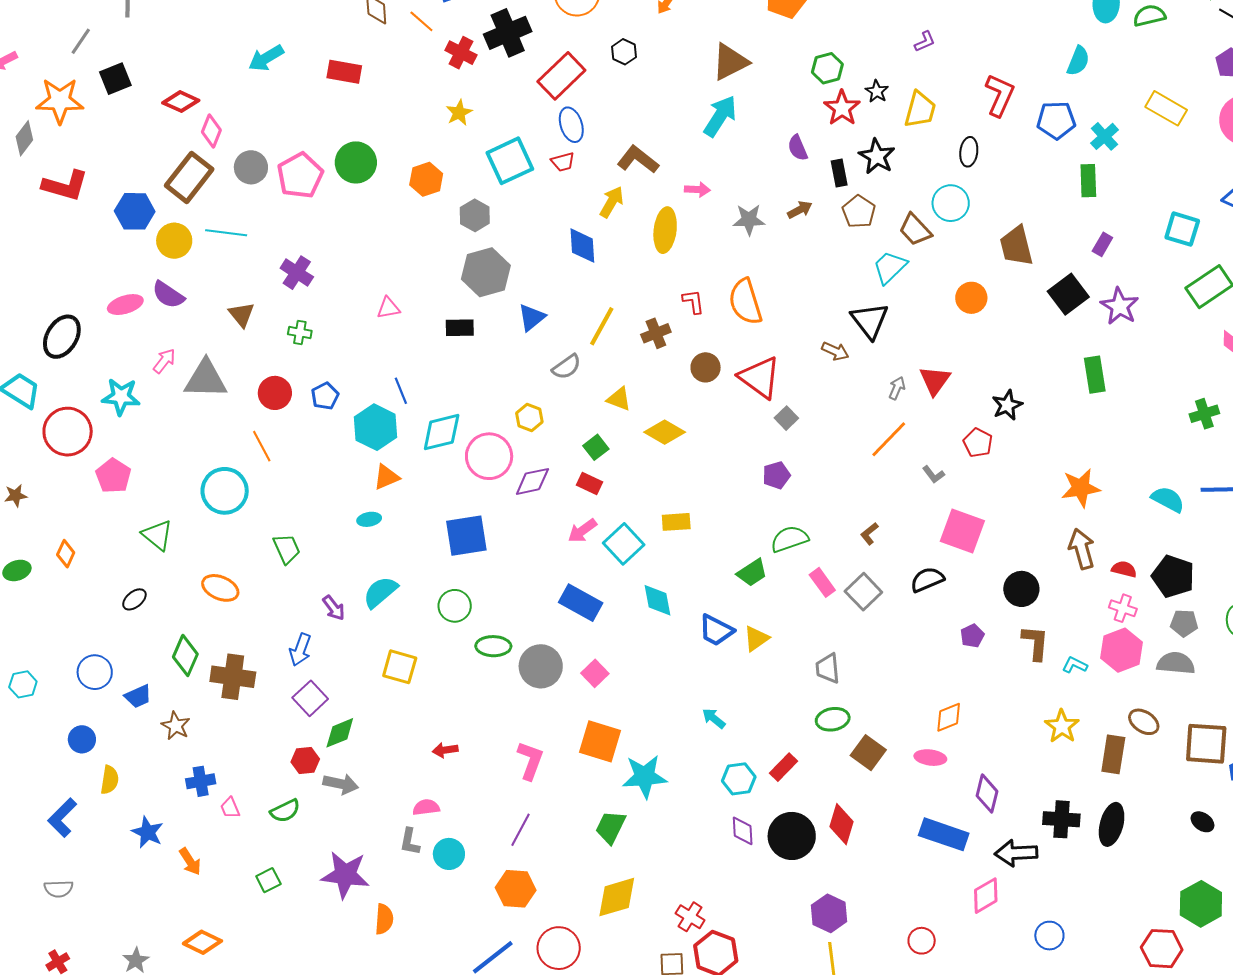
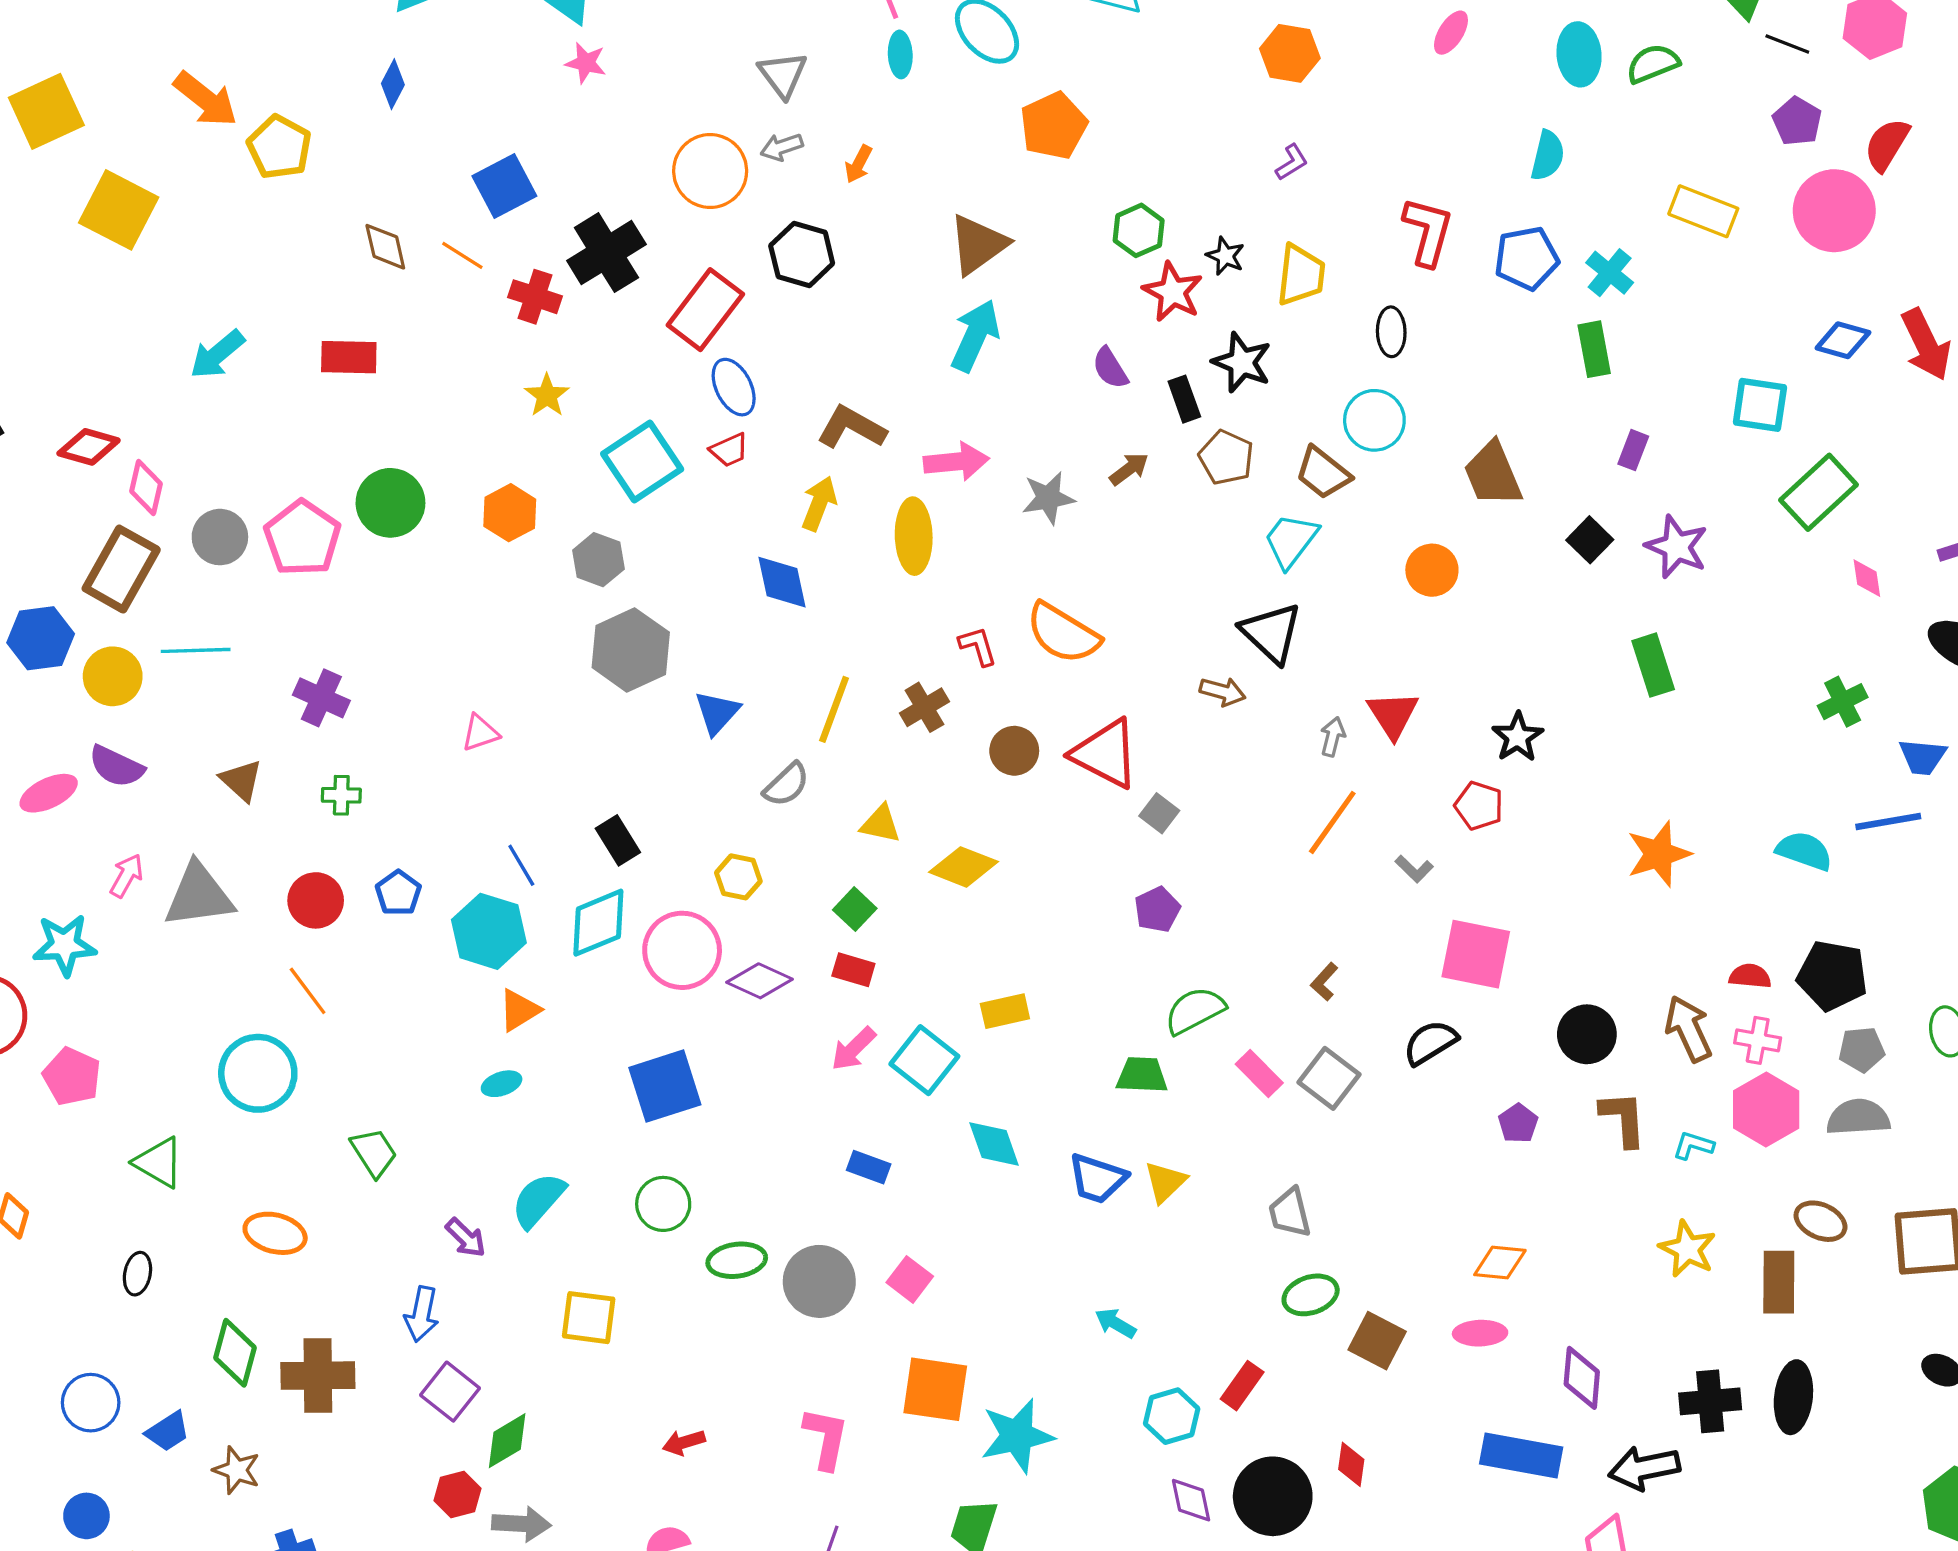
black hexagon: (624, 52) -> (802, 254), size x1.5
pink arrow: (697, 190) -> (956, 462), size x1.5
black square: (1068, 294) -> (1590, 540), size x0.7
orange semicircle: (745, 302) -> (1063, 633), turned -33
black rectangle: (460, 328) -> (618, 840), moved, turned 68
purple diamond: (532, 481) -> (760, 981), turned 45
brown arrow: (1082, 549) -> (1688, 1029), moved
green trapezoid: (752, 573) -> (1142, 1075), turned -136
black ellipse: (134, 599) -> (137, 1274), turned -30
blue rectangle: (581, 603) -> (869, 1167), size x0.6
orange diamond: (949, 717) -> (1500, 1263), turned 36
red diamond: (841, 824) -> (1351, 1464), size x0.7

